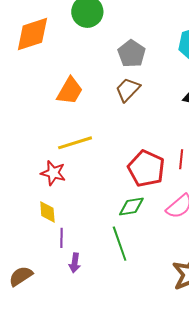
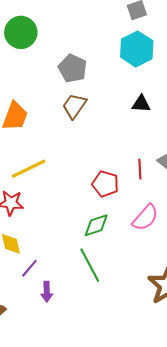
red pentagon: (146, 168) -> (105, 184), size x0.7
purple line: (62, 238) -> (29, 268), turned 48

